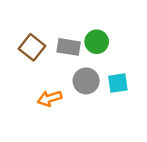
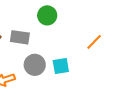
green circle: (97, 42) -> (47, 15), moved

